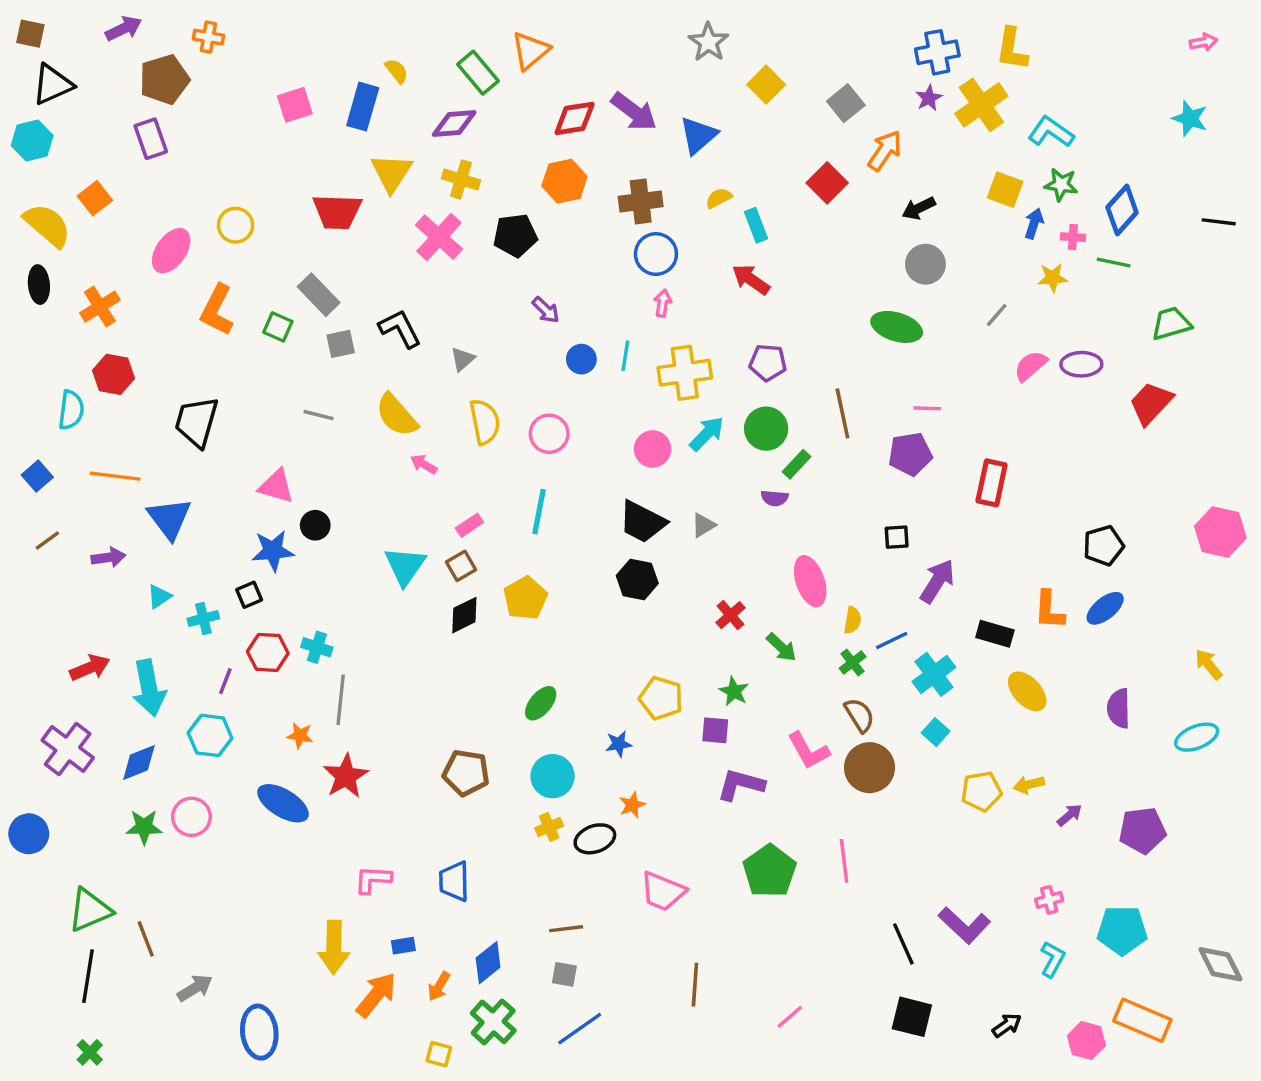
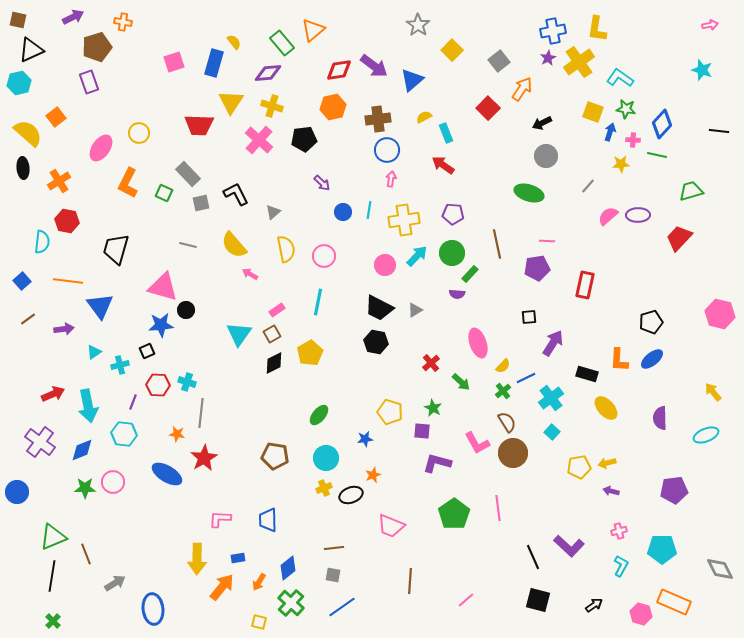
pink triangle: (276, 486) -> (163, 287), size x1.4
yellow semicircle: (853, 620) -> (503, 366), turned 35
purple arrow: (1070, 815) -> (611, 491), moved, turned -126

